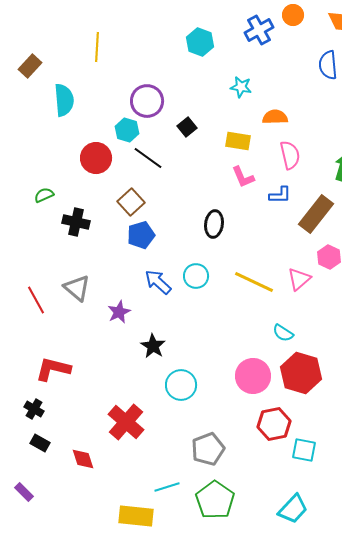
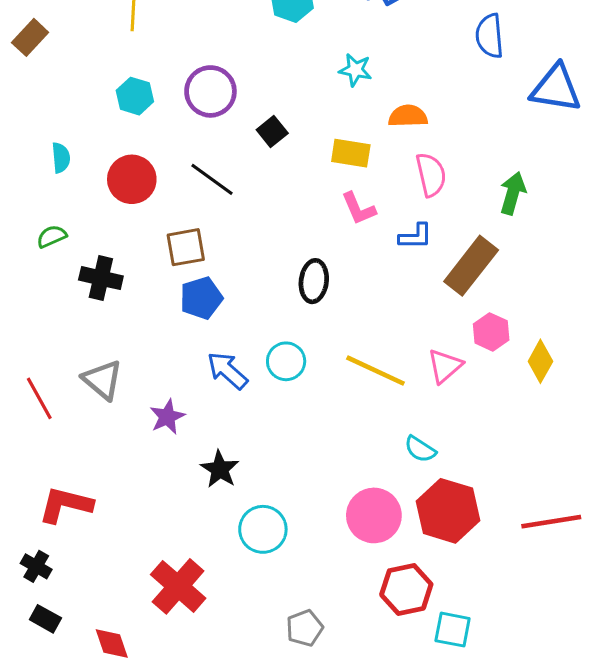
cyan semicircle: (64, 100) -> (61, 158), moved, size x0.6
cyan hexagon: (127, 130) -> (135, 96), moved
brown square: (131, 202) -> (186, 247), turned 32
gray pentagon: (208, 449) -> (305, 628), size x0.7

